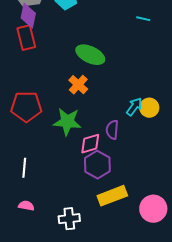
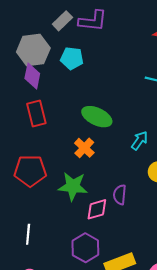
red rectangle: (26, 38) -> (36, 113), moved
cyan arrow: (134, 107) -> (140, 141), moved
purple hexagon: (97, 165) -> (85, 248), moved

